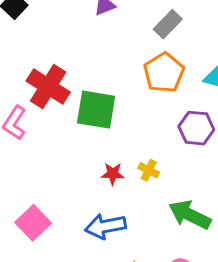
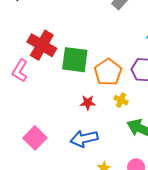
orange pentagon: (164, 73) -> (108, 72), moved
yellow cross: (149, 170) -> (121, 100), moved

